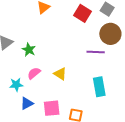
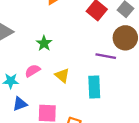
green star: (29, 50) -> (44, 43), moved
cyan rectangle: (99, 87) -> (94, 87), moved

